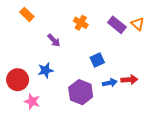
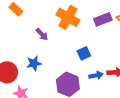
orange cross: (81, 23) -> (68, 17), size x1.6
purple rectangle: (117, 25) -> (103, 19), turned -60

